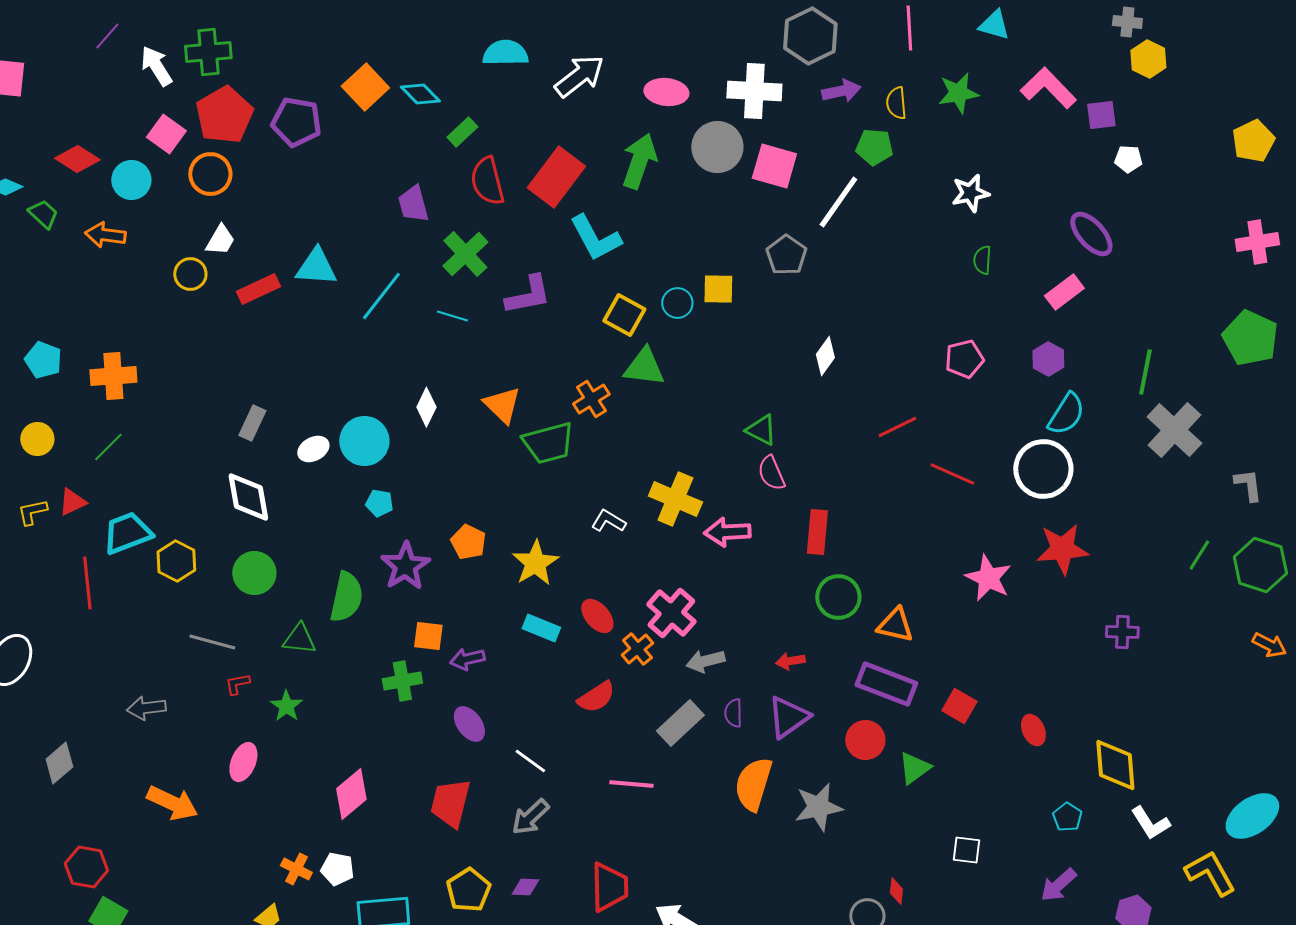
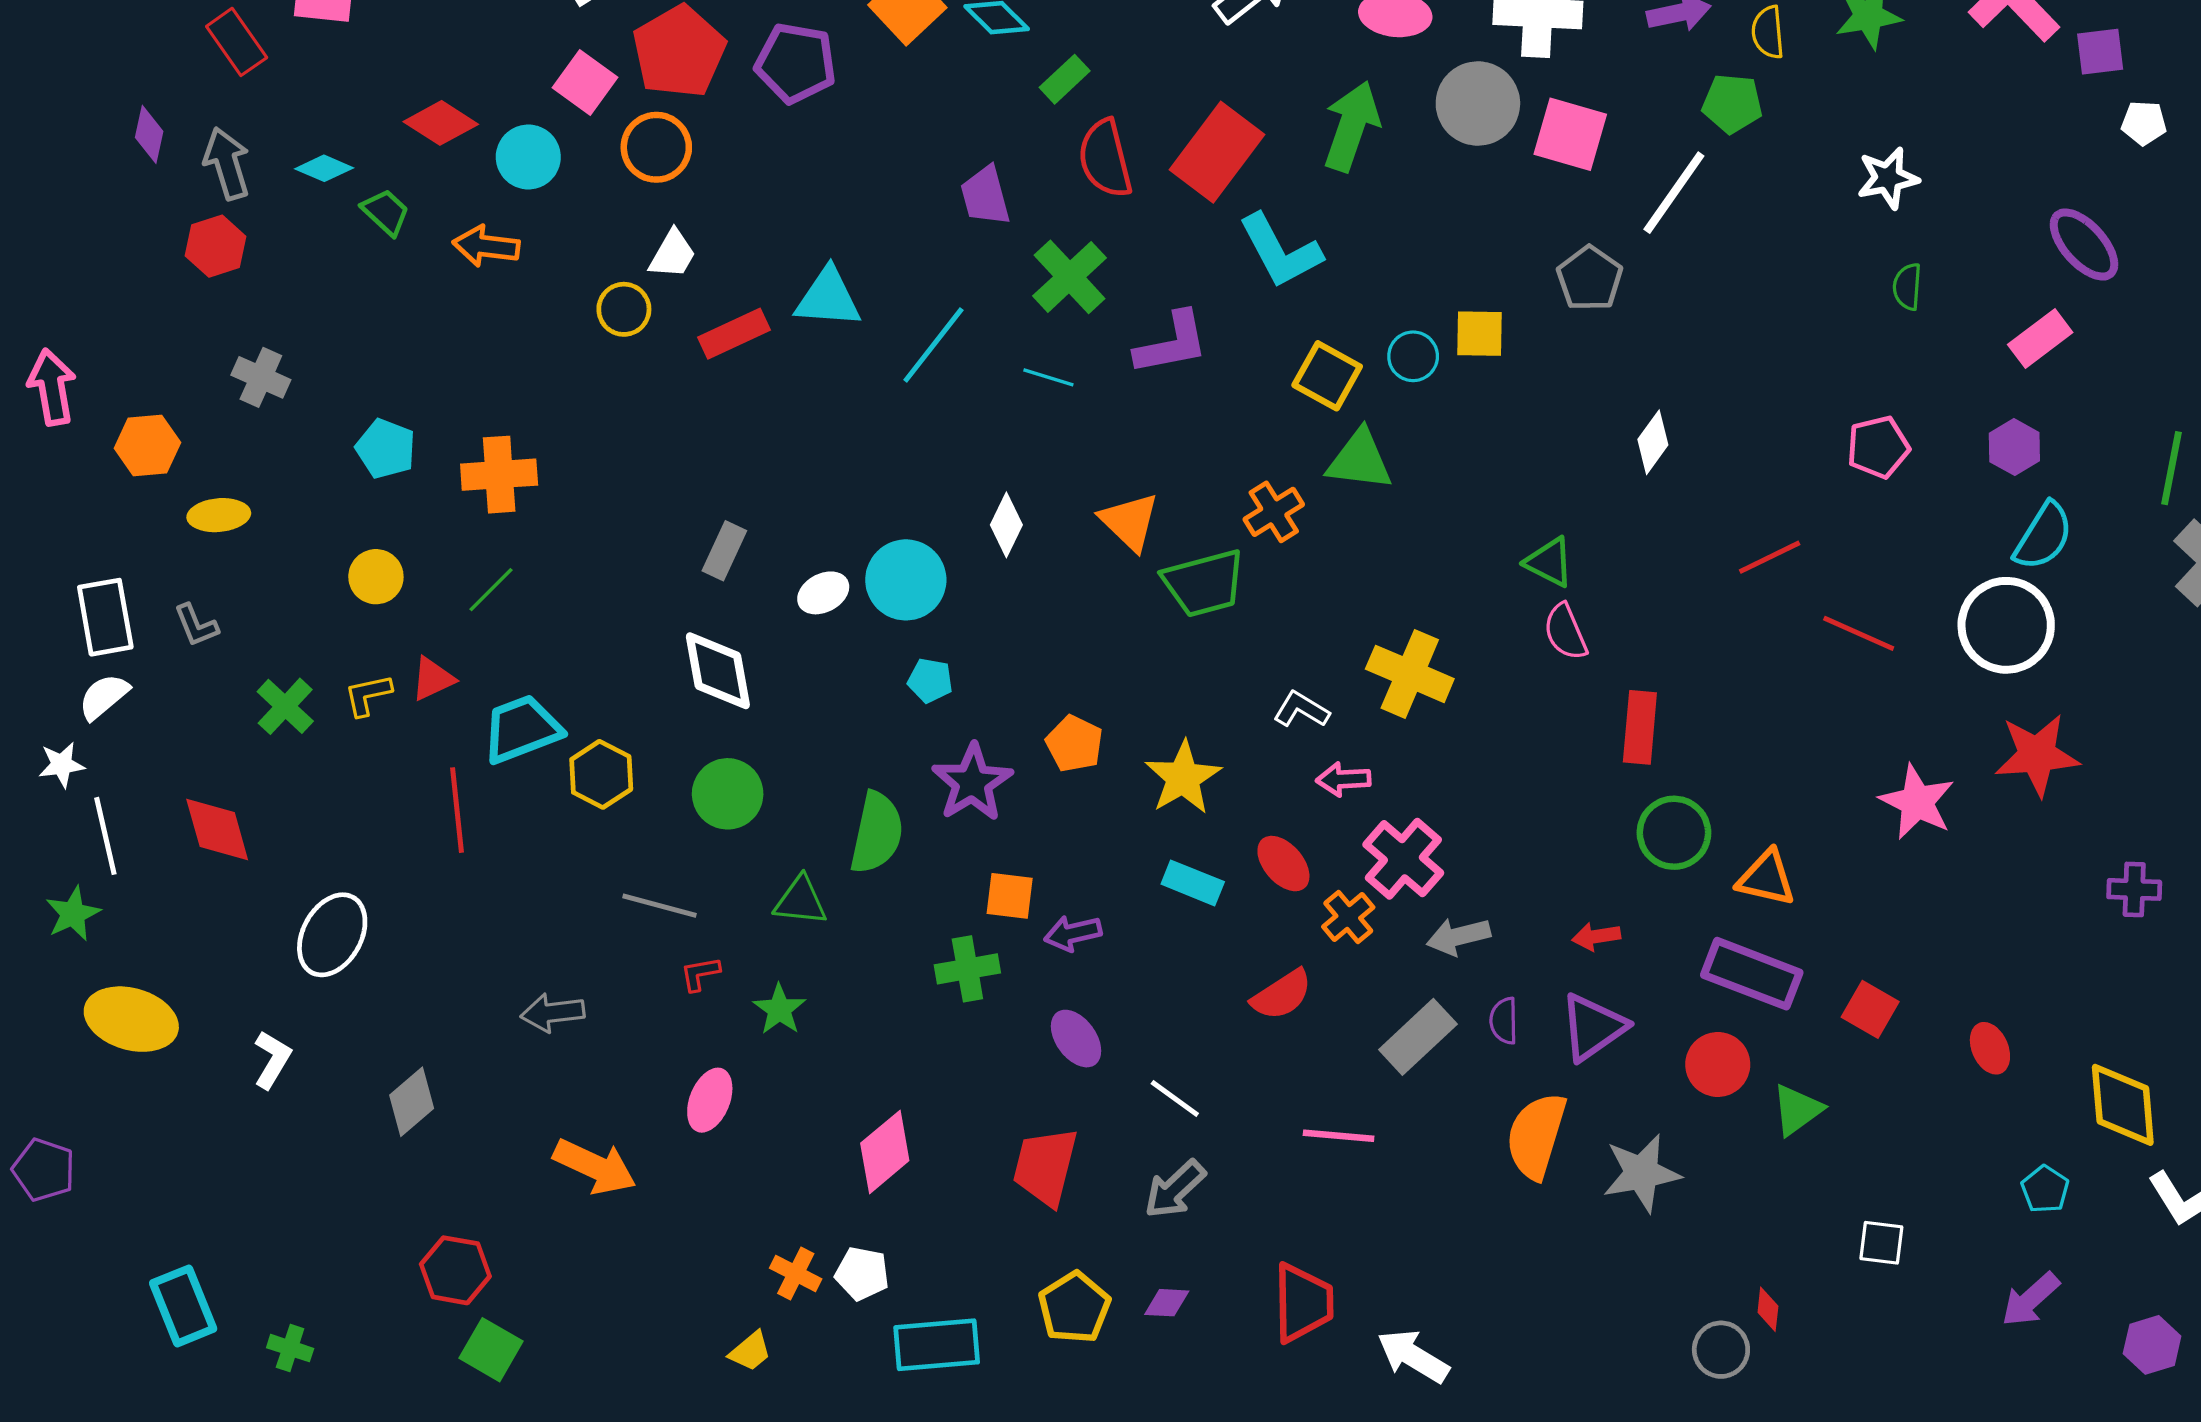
pink arrow: (727, 532) -> (1343, 779), moved, size x0.7

